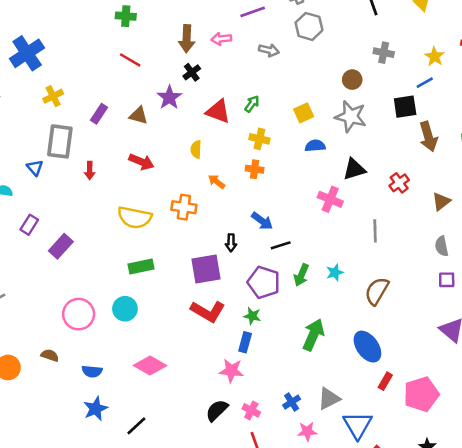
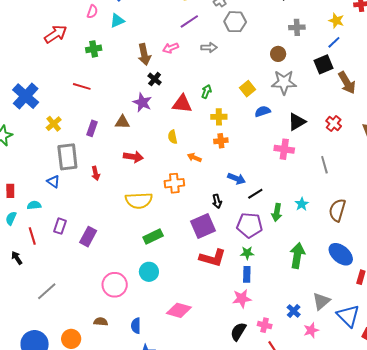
red line: (130, 60) -> (82, 86), moved
blue semicircle: (92, 371) -> (136, 326), turned 98

